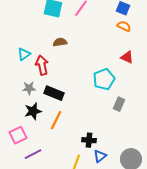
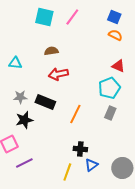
cyan triangle: (24, 54) -> (15, 63), turned 40
red arrow: (42, 65) -> (58, 74), moved, turned -90
cyan pentagon: (104, 79) -> (109, 88), moved
orange line: (56, 120) -> (75, 114), moved

